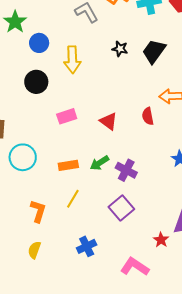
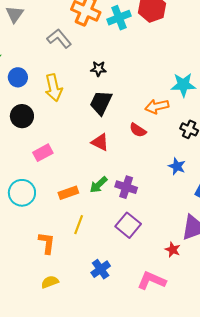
black trapezoid: (154, 51) -> (101, 103), moved
pink rectangle: (67, 116) -> (43, 153), moved
red semicircle: (148, 116) -> (138, 130), turned -36
yellow semicircle: (34, 250) -> (50, 282), turned 60

